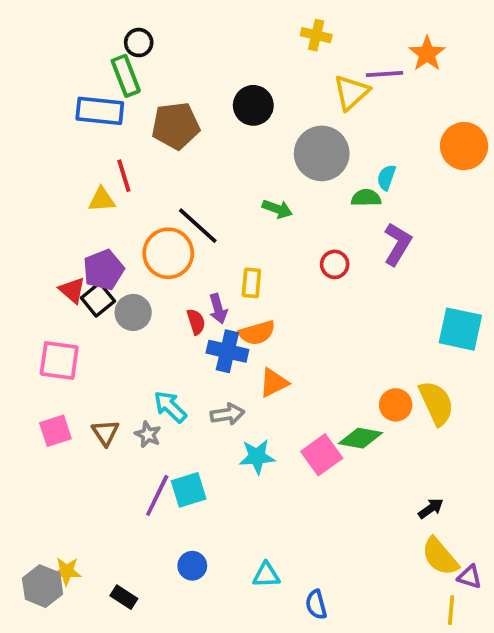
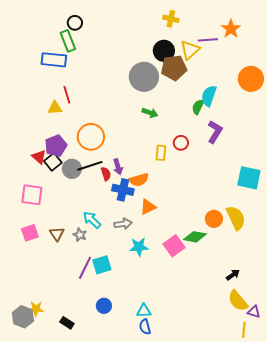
black circle: (253, 105) -> (164, 51), moved
brown pentagon: (176, 126) -> (174, 68), moved
gray circle: (322, 153) -> (144, 77), moved
cyan semicircle: (386, 177) -> (209, 96), size x1.5
green semicircle: (366, 198) -> (198, 107), turned -63
black line: (198, 226) -> (90, 166), moved, turned -60
yellow rectangle: (251, 283) -> (161, 153), moved
blue semicircle: (316, 605) -> (145, 327), moved

